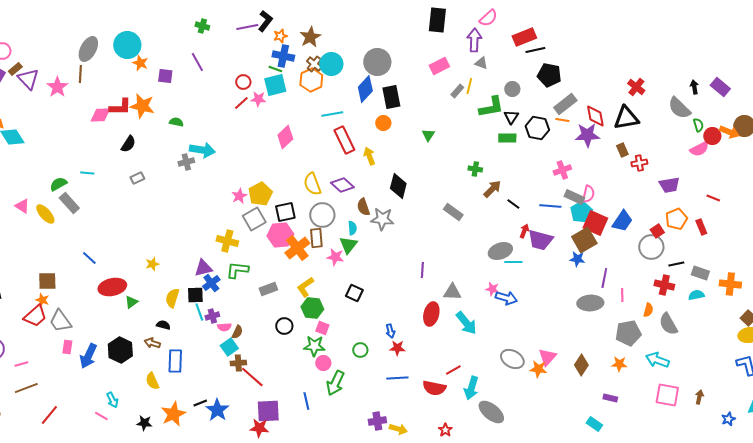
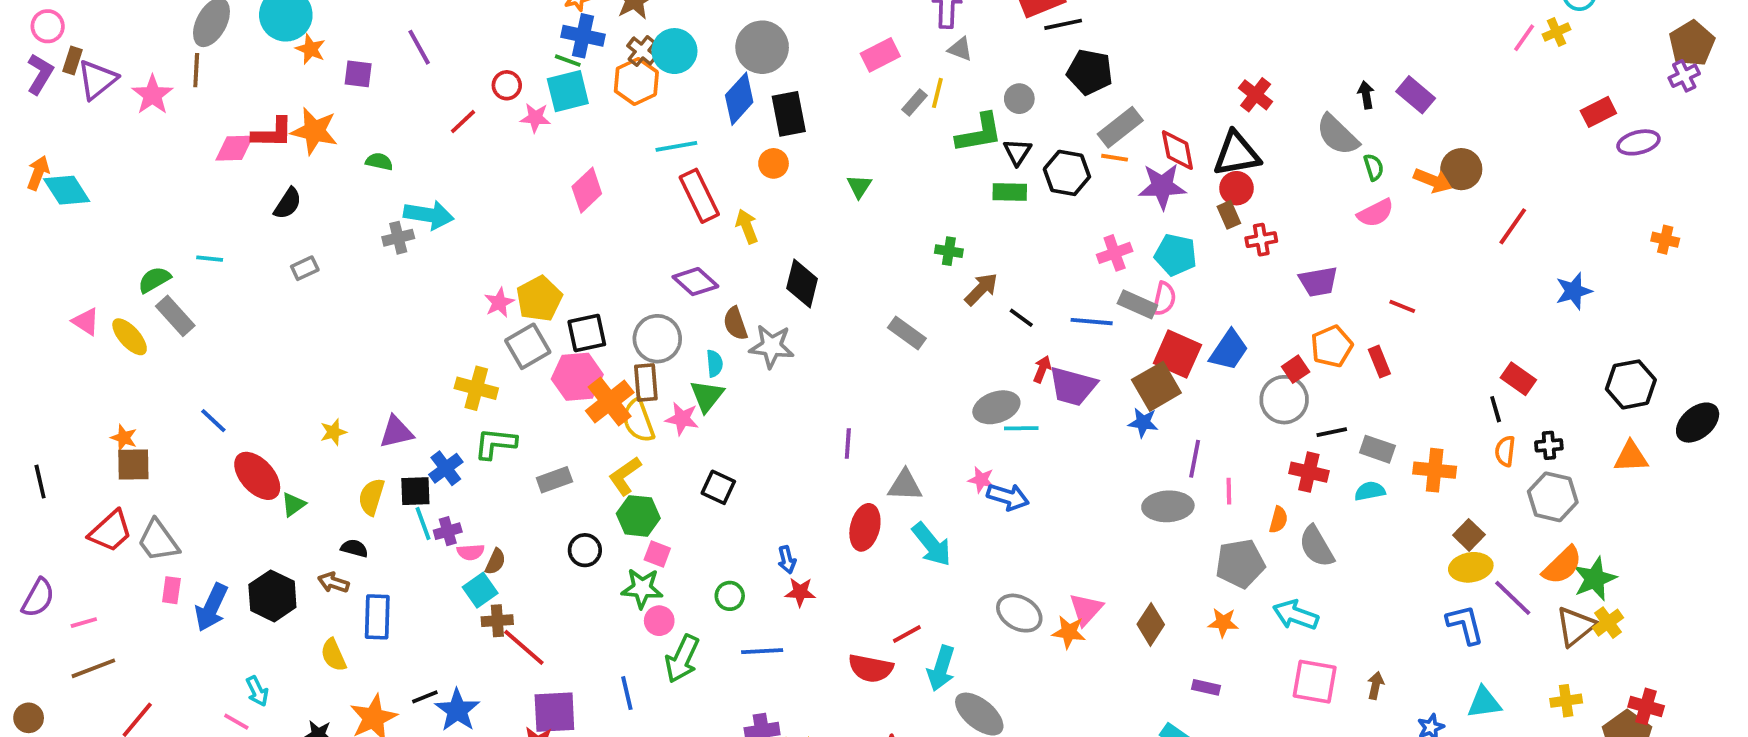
brown rectangle: (15, 69) -> (72, 61), turned -32
purple triangle: (28, 79) -> (97, 80), turned 35
red line: (241, 103) -> (463, 122), moved
red circle: (712, 136) -> (1236, 188), moved
yellow semicircle: (312, 184) -> (638, 421), moved
cyan pentagon: (581, 212) -> (1176, 255), moved, turned -30
purple triangle: (203, 268) -> (396, 432), moved
red ellipse: (112, 287) -> (257, 476), turned 60
orange star: (42, 300) -> (124, 438), moved
blue line: (397, 378) -> (762, 651), moved

